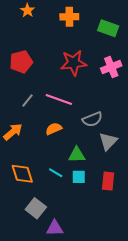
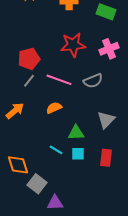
red pentagon: (21, 62) -> (29, 59), moved
gray semicircle: (92, 119) -> (93, 81), moved
orange diamond: (22, 174) -> (18, 165), moved

